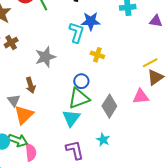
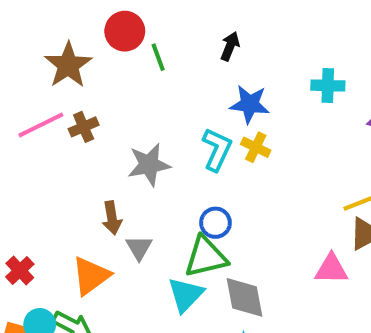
cyan L-shape: (77, 32) -> (217, 149), moved
yellow cross: (97, 55) -> (256, 147), moved
gray triangle: (14, 101) -> (139, 248), moved
gray diamond: (109, 106) -> (245, 297), moved, turned -50

